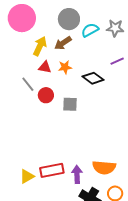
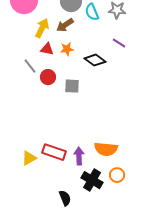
cyan semicircle: (90, 30) -> (92, 12), turned -84
purple line: (117, 61) -> (119, 43), turned 56
red rectangle: (52, 170) -> (54, 152), turned 30

